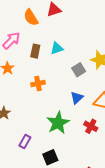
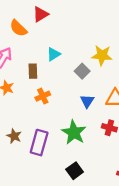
brown rectangle: (35, 51) -> (33, 71), moved
purple rectangle: (25, 141) -> (39, 143), moved, size x1.6

